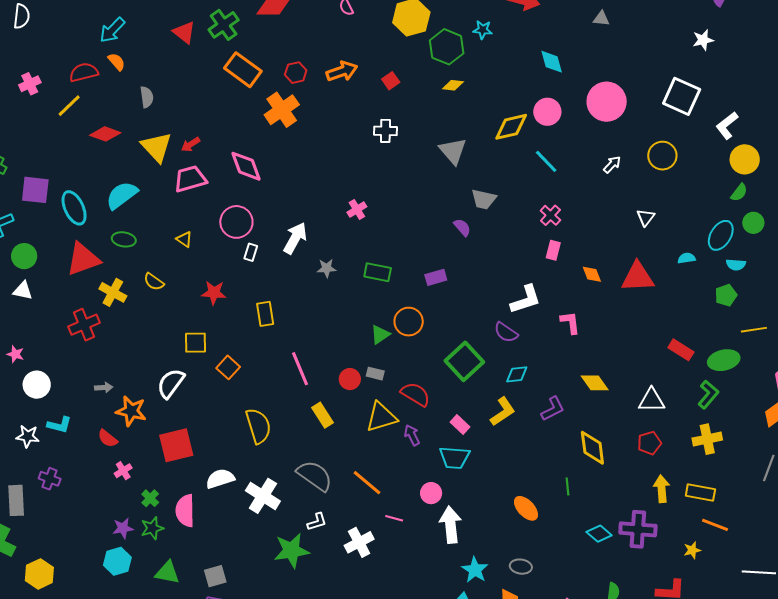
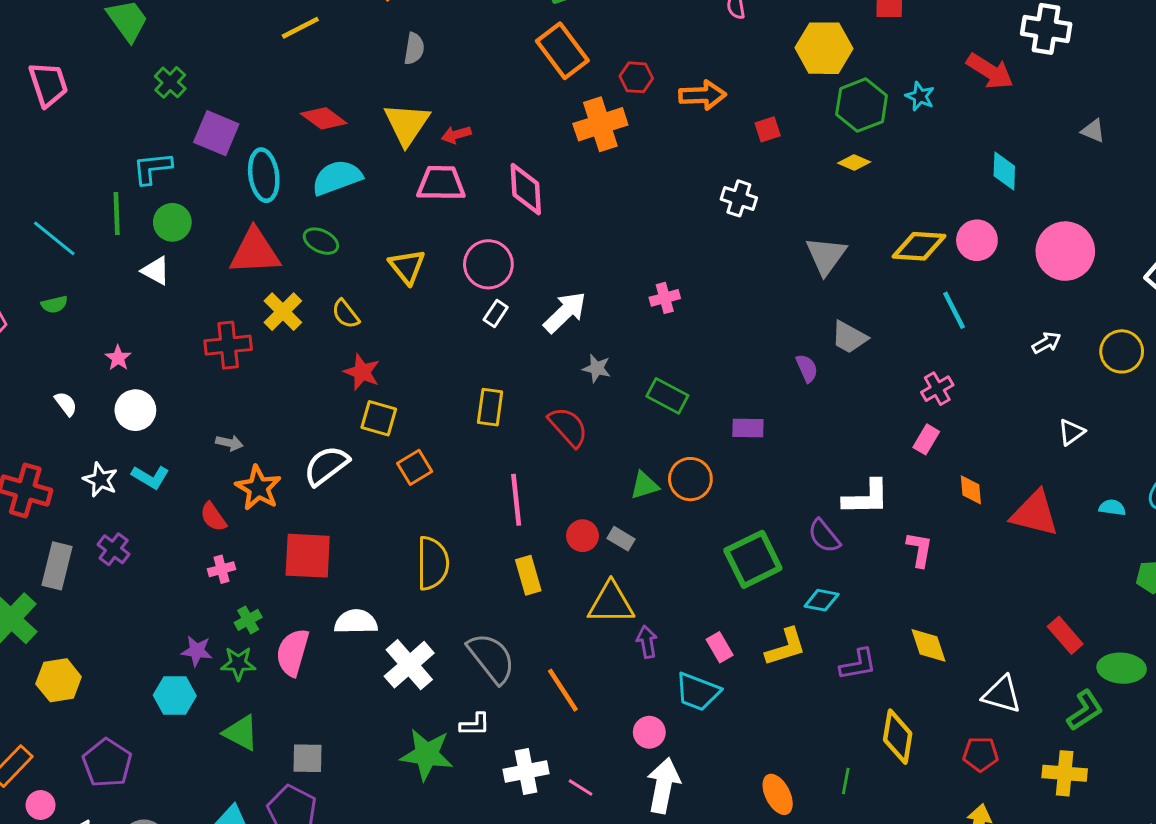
red diamond: (105, 134) -> (324, 118), moved
yellow triangle: (184, 239) -> (407, 267), size x1.5
red star: (214, 293) -> (362, 372), moved
red semicircle: (415, 394) -> (568, 427), moved
pink line: (394, 518) -> (581, 788), moved

